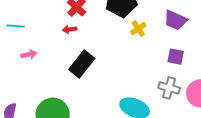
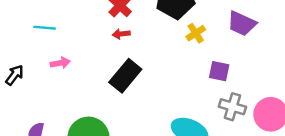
red arrow: (70, 29) -> (121, 34), moved
purple square: (176, 57) -> (219, 71), moved

